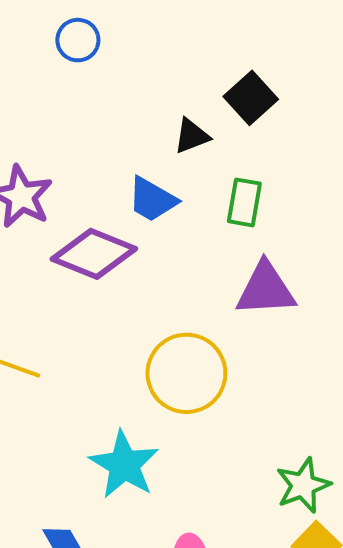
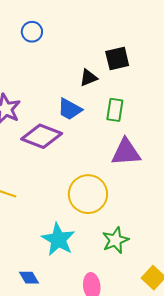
black square: (251, 98) -> (117, 59), turned 30
green star: (303, 485) -> (115, 240), moved

